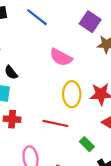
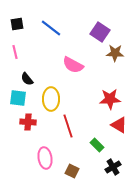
yellow ellipse: (72, 94) -> (51, 99), moved
red line: (55, 123) -> (68, 126), turned 60

